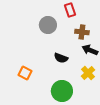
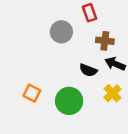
black semicircle: (61, 58) -> (88, 70), moved
green circle: (62, 91) -> (69, 101), moved

